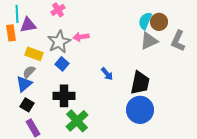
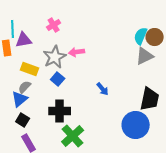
black trapezoid: (140, 83) -> (150, 99), moved

